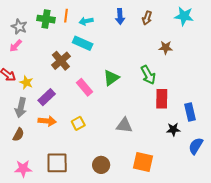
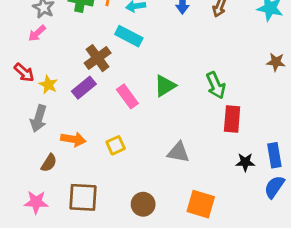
brown star: (166, 48) -> (276, 62), moved
purple rectangle: (47, 97) -> (84, 88), moved
blue rectangle: (190, 112) -> (274, 155), moved
brown semicircle: (18, 135) -> (49, 163), moved

